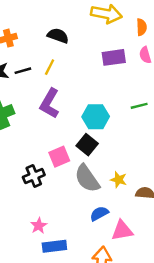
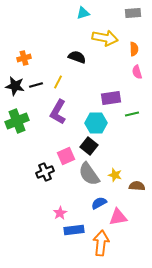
black semicircle: (58, 36) -> (77, 57), moved
purple rectangle: (114, 57) -> (111, 98), moved
pink star: (39, 226) -> (60, 213), moved
blue rectangle: (54, 246) -> (74, 230), moved

